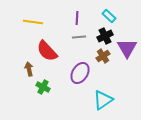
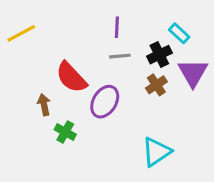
cyan rectangle: (109, 16) -> (179, 33), moved
yellow line: (33, 22) -> (21, 33), moved, turned -36
purple ellipse: (80, 73) -> (105, 102), moved

